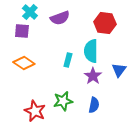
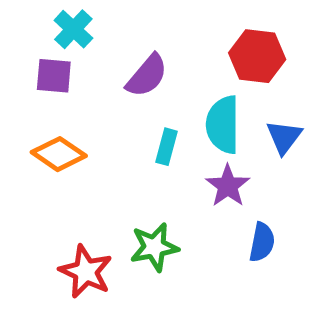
purple semicircle: (60, 18) -> (147, 76), moved, turned -30
blue triangle: (119, 70) -> (284, 137), moved
blue semicircle: (94, 105) -> (262, 242), moved

